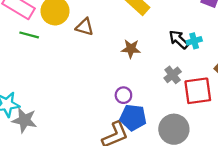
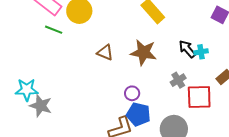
brown triangle: (85, 27) -> (105, 52), moved
brown star: (131, 49) -> (143, 52), size x1.5

